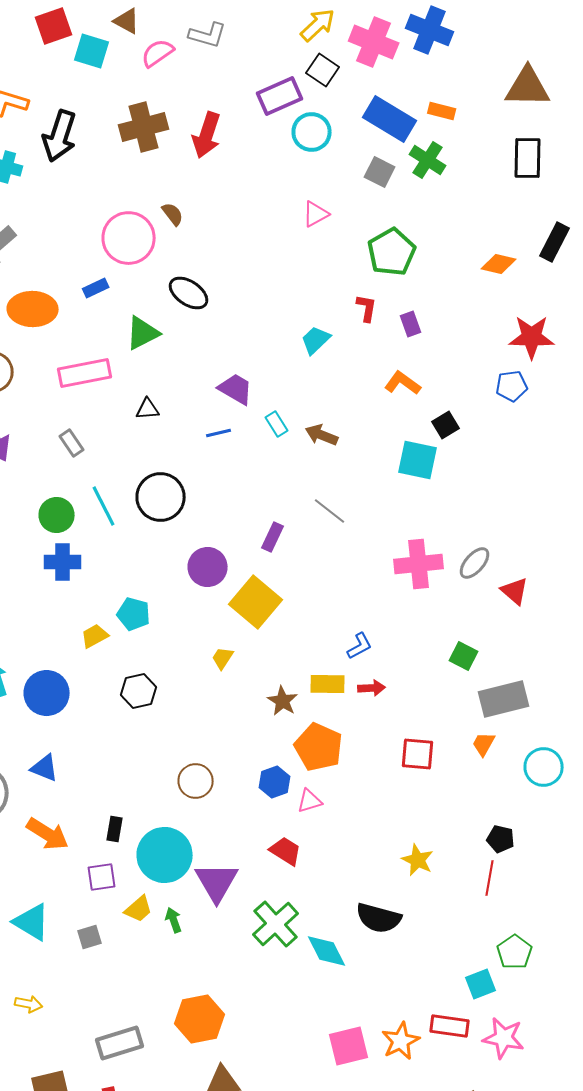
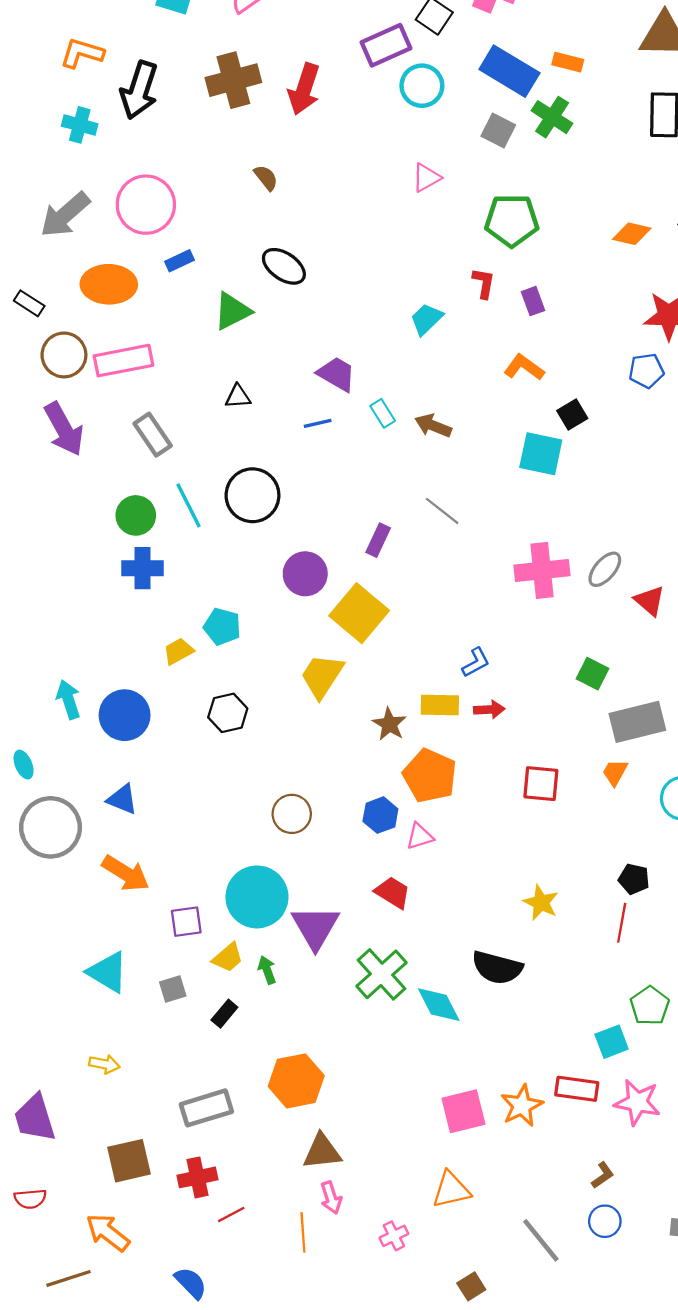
pink circle: (129, 238) -> (146, 205), moved
green pentagon: (392, 252) -> (512, 220), turned 30
pink rectangle: (85, 373) -> (123, 361), moved
gray rectangle: (72, 443) -> (153, 435), size x1.4
yellow trapezoid: (223, 658) -> (322, 676), size x1.8
black rectangle: (115, 829) -> (224, 1014), moved, turned 30

